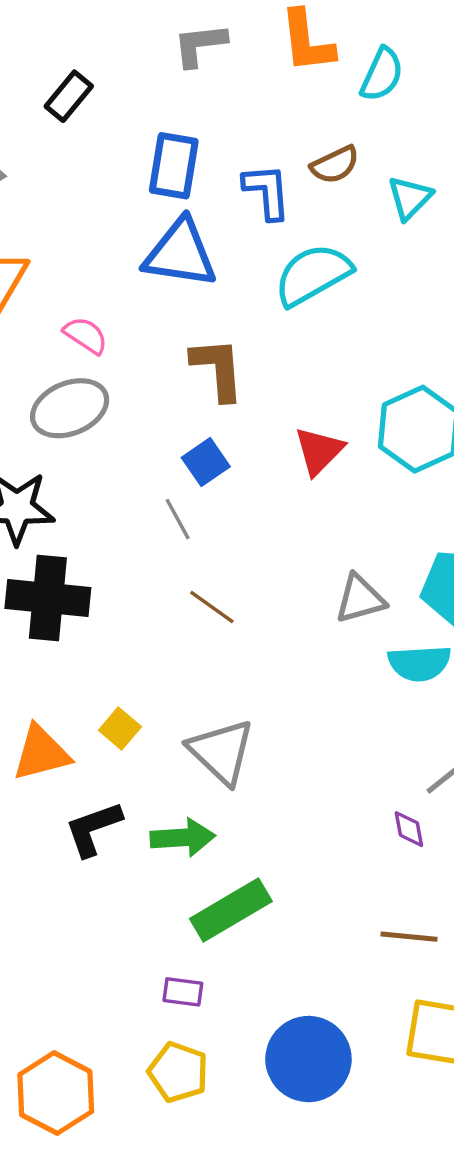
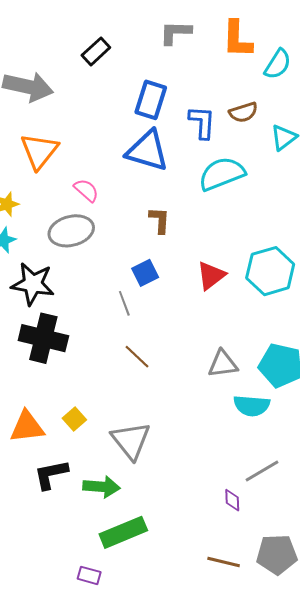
brown L-shape: (218, 369) -> (160, 220), size x0.7

